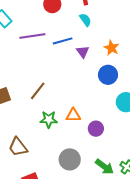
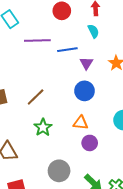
blue circle: (108, 75) -> (84, 91), moved
orange triangle: (73, 115) -> (81, 123), moved
green star: (49, 119) -> (43, 127), turned 30

